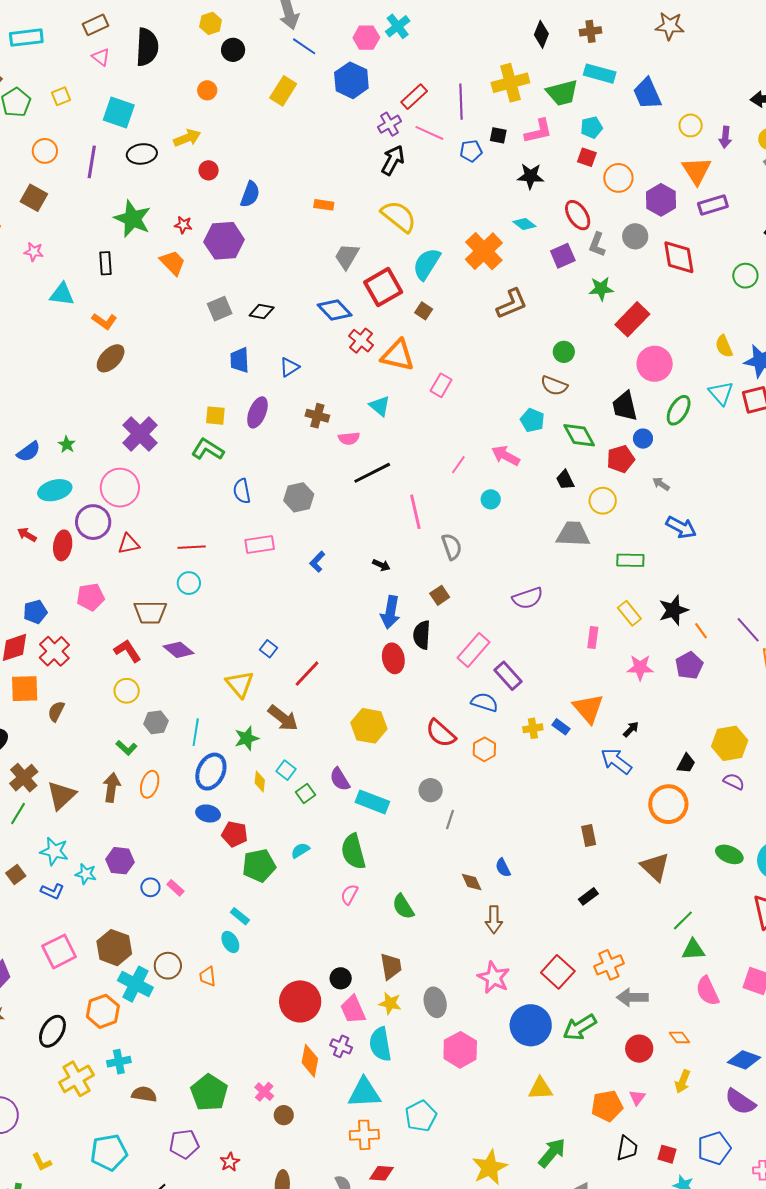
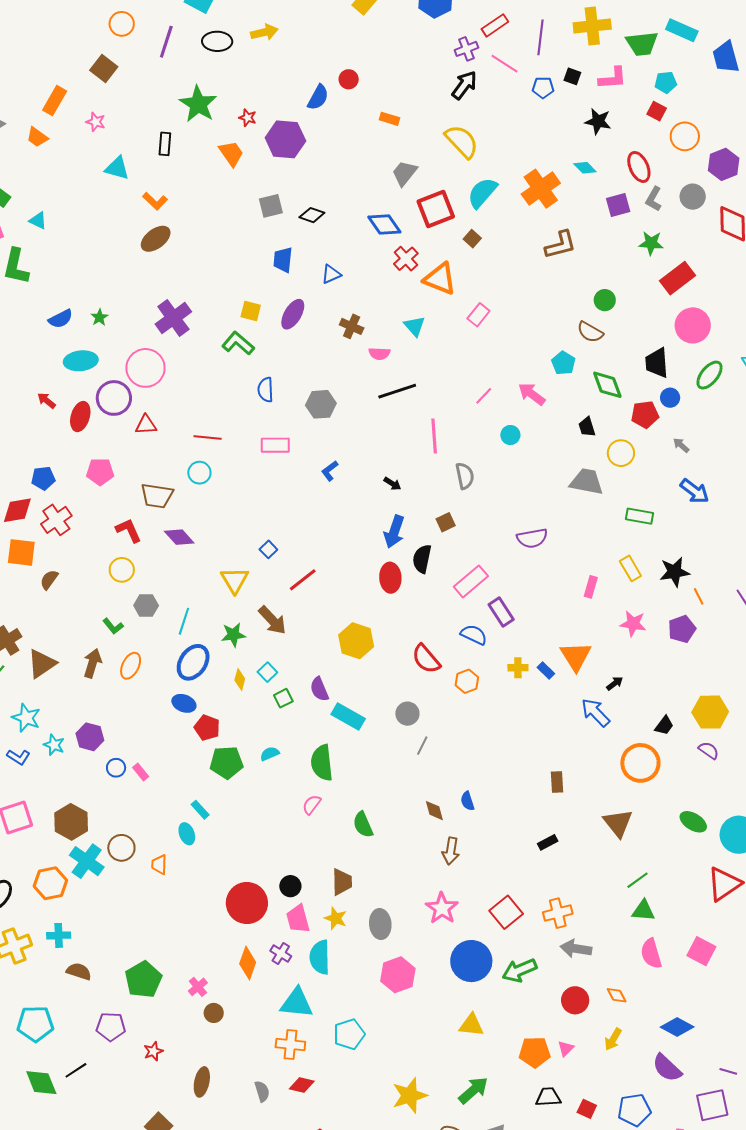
red circle: (209, 170) -> (349, 79), moved
black trapezoid: (627, 1148) -> (548, 1097), turned -112

